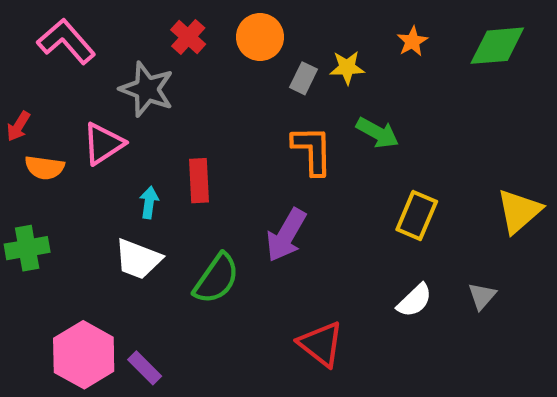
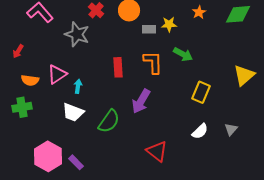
gray rectangle: (304, 78) -> (149, 29), turned 64
pink triangle: (103, 144) -> (57, 74), moved
orange semicircle: (44, 168) -> (30, 80), moved
red rectangle: (199, 181) -> (118, 67), moved
yellow triangle: (519, 211) -> (244, 75), moved

